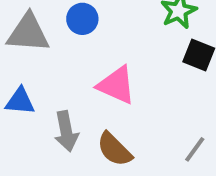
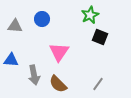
gray triangle: (28, 33) -> (15, 26), size x0.7
pink triangle: (116, 85) -> (59, 52), turned 40

